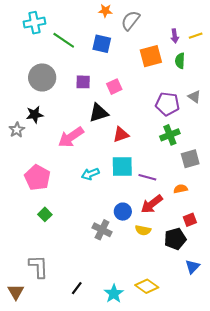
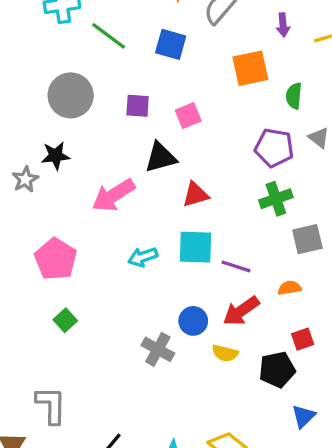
purple arrow: (175, 36) -> (283, 25), moved
green semicircle: (180, 61) -> (294, 96), moved

